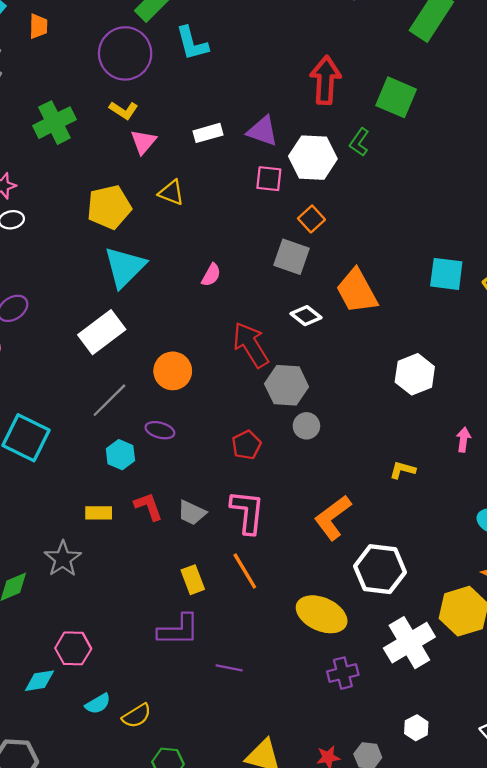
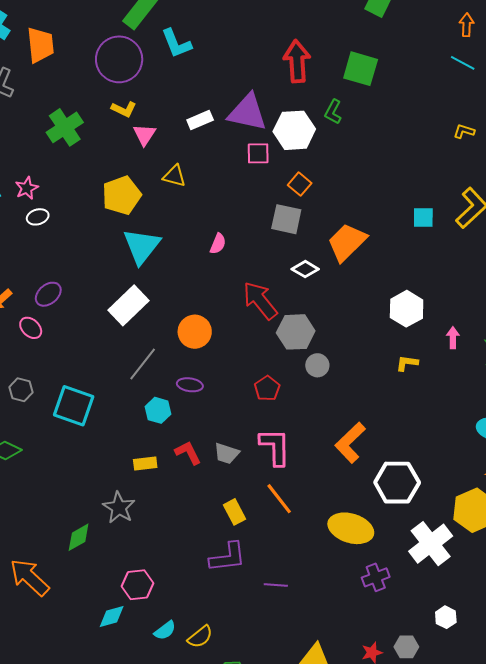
orange trapezoid: (38, 26) -> (40, 45), size x1.6
purple triangle: (263, 131) -> (247, 112), size x1.4
cyan square: (446, 274) -> (423, 218), size x0.7
orange trapezoid: (357, 291) -> (347, 242), turned 81
pink arrow: (463, 440) -> (453, 338), moved
yellow L-shape: (402, 470) -> (407, 363), moved

